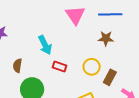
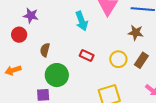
cyan arrow: (45, 45) -> (82, 21), moved
brown rectangle: (110, 77) -> (141, 60), moved

